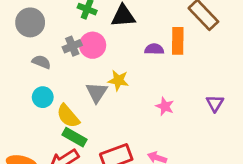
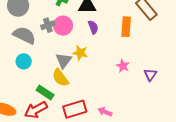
purple semicircle: (154, 49) -> (93, 27), moved, turned 64
gray semicircle: (41, 62) -> (24, 35), size x1.6
pink star: (165, 106) -> (123, 66), moved
yellow semicircle: (68, 116) -> (60, 78), moved

